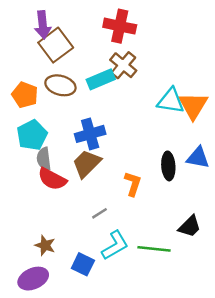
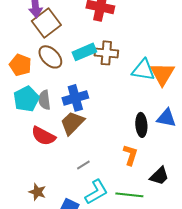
brown cross: (123, 65) -> (106, 53), moved, turned -35
brown ellipse: (60, 85) -> (50, 57), turned 30
gray semicircle: (44, 159) -> (44, 100), moved
orange L-shape: (133, 184) -> (130, 155), moved

